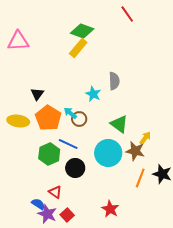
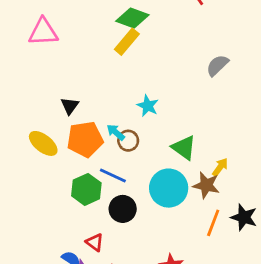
gray semicircle: (114, 81) -> (217, 65), moved, turned -132
orange pentagon: (48, 118) -> (85, 139), turned 30
yellow ellipse: (18, 121) -> (43, 143), turned 30

